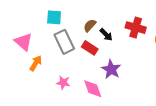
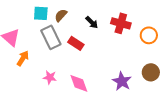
brown semicircle: (90, 25) -> (61, 15), moved
black arrow: (106, 35) -> (92, 22), moved
purple star: (111, 69) -> (122, 81), moved

